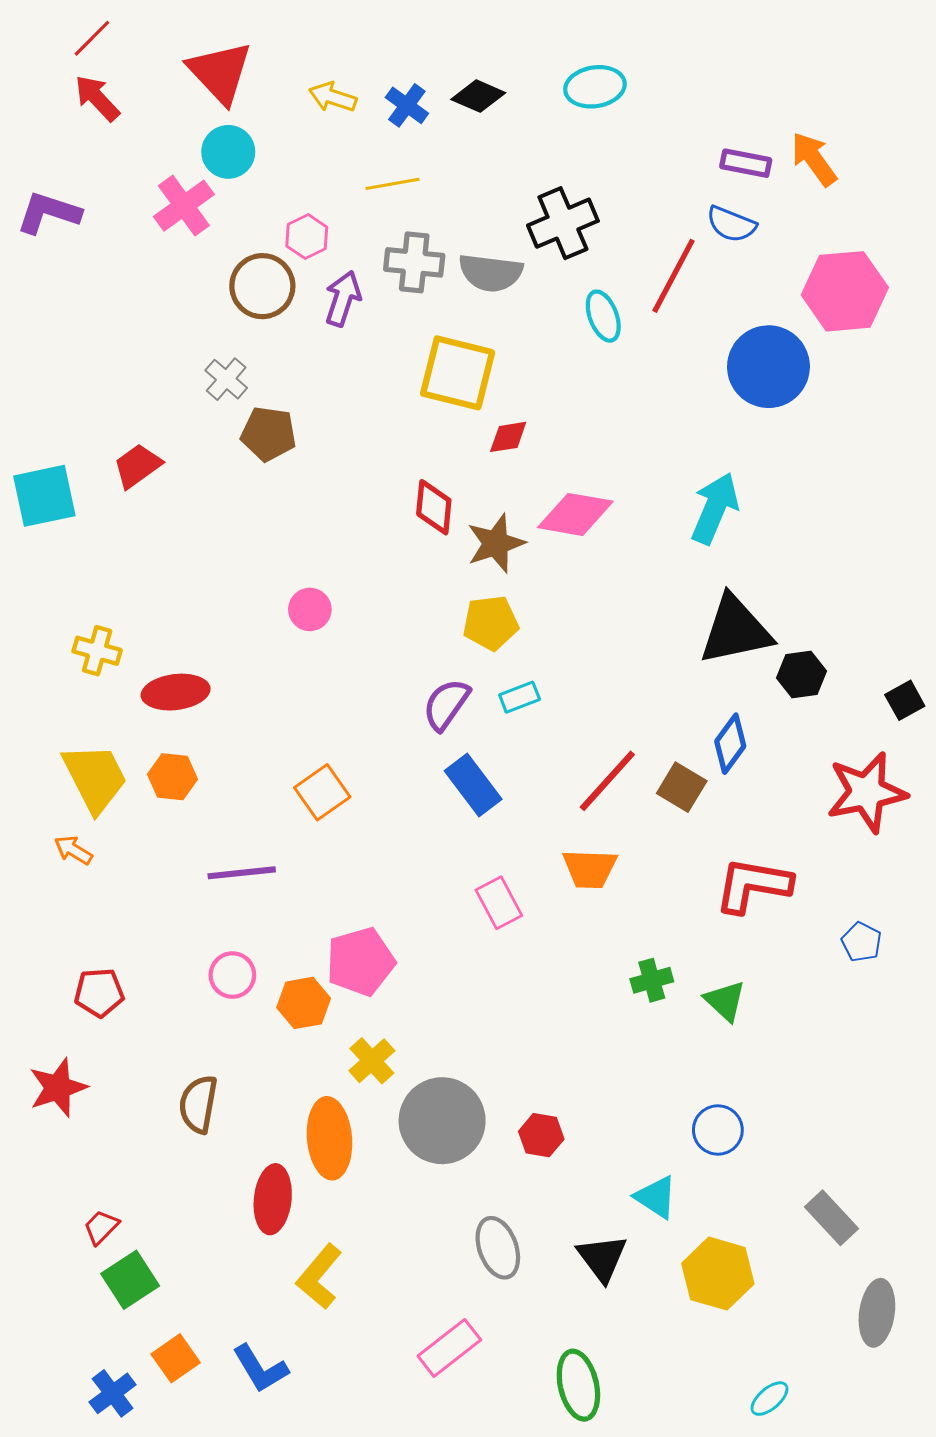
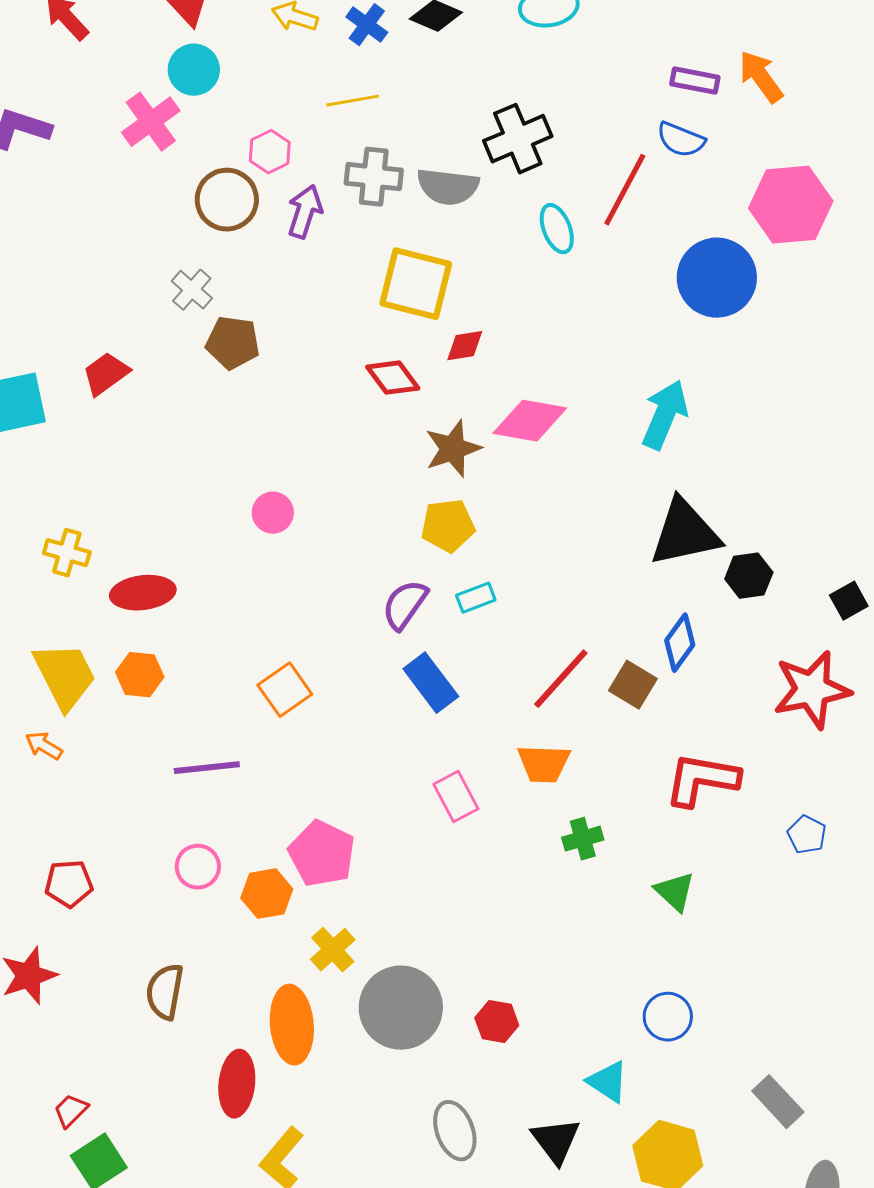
red diamond: (434, 507) -> (393, 378), moved, turned -42
pink pentagon: (360, 962) -> (322, 854), turned -30
green cross: (652, 980) -> (583, 839), moved

